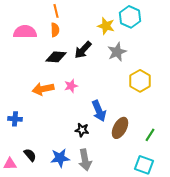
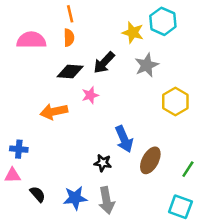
pink star: (71, 86) -> (90, 95), moved
pink triangle: (10, 164) -> (13, 175), moved

